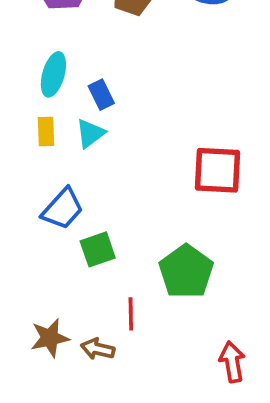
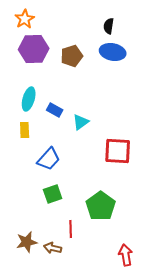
blue rectangle: (101, 95) -> (55, 110), turned -35
cyan triangle: (90, 133) -> (81, 122), moved
blue trapezoid: (63, 209) -> (49, 159), moved

